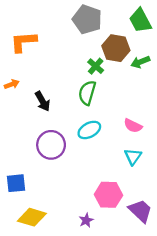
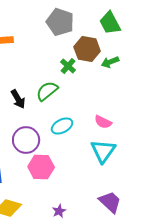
green semicircle: (87, 93) -> (47, 91), moved, turned 35
cyan triangle: (133, 157) -> (103, 151), size x1.5
pink hexagon: (108, 195) -> (41, 167), moved

